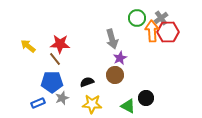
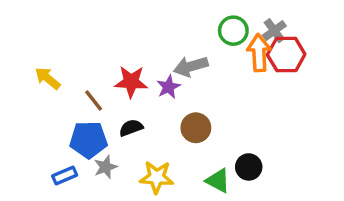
gray arrow: (112, 39) -> (191, 66), turned 90
red star: (60, 44) -> (131, 82), moved
purple star: (120, 58) -> (169, 87), moved
black semicircle: (87, 82) -> (131, 128), moved

